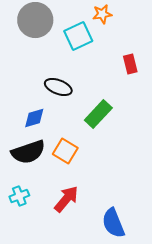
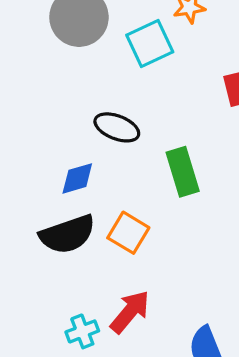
green rectangle: (98, 114) -> (183, 172), turned -60
cyan cross: (19, 196) -> (82, 331), moved

